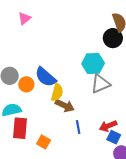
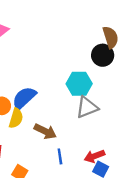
blue semicircle: (46, 77) -> (24, 98), turned 95
yellow semicircle: (57, 92) -> (16, 118), moved

